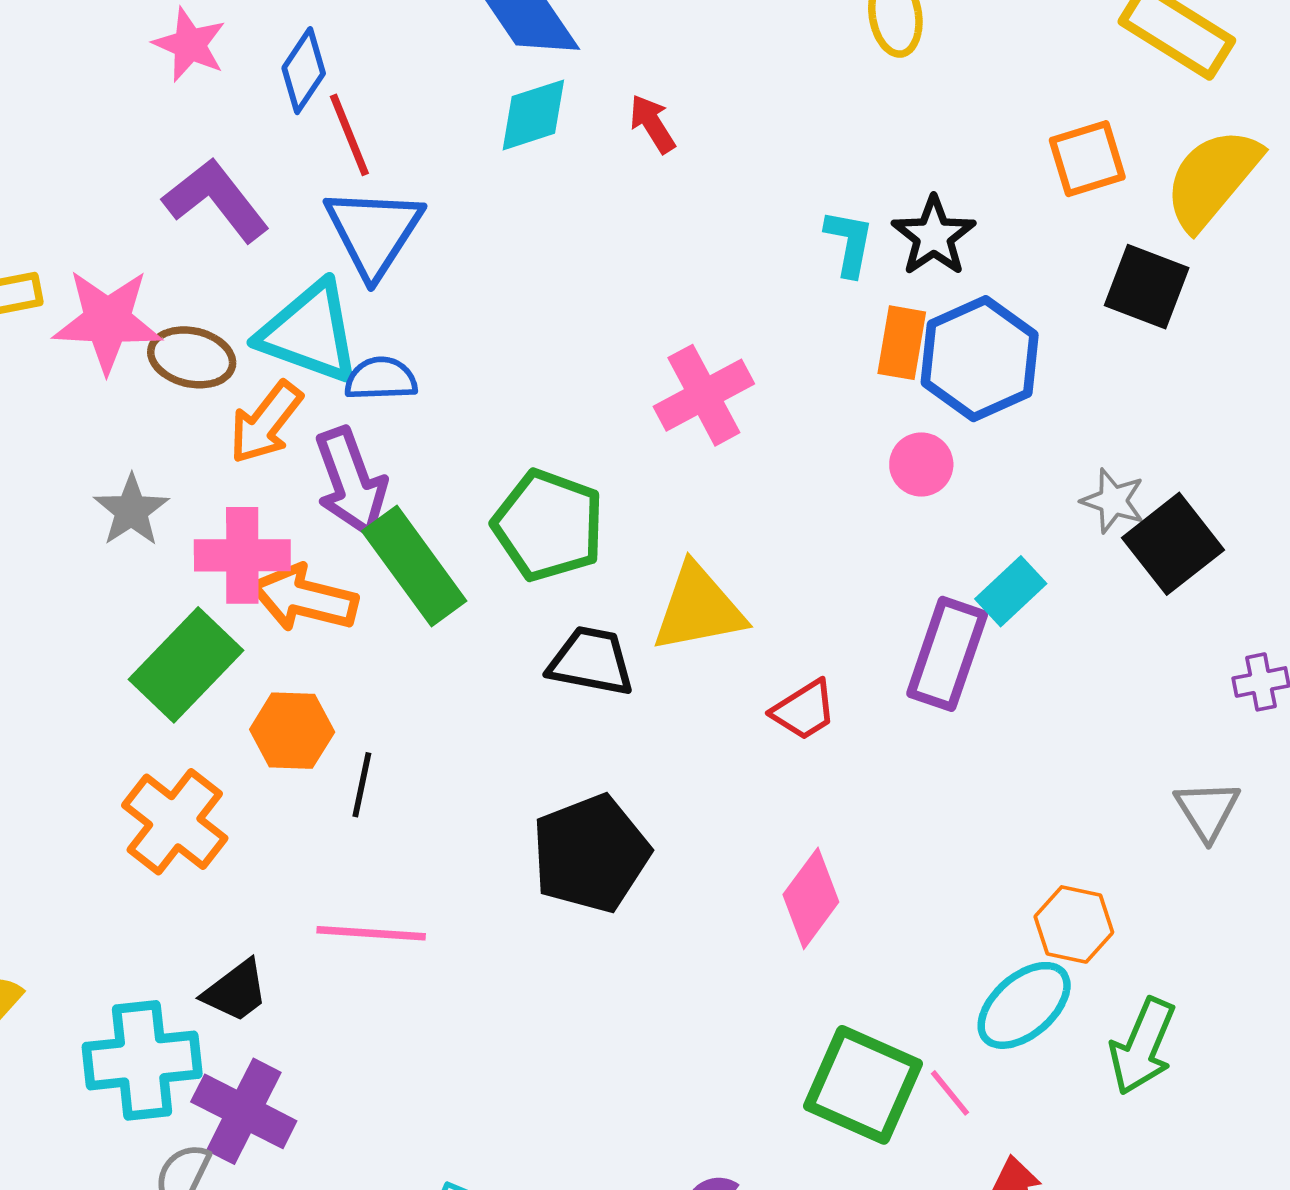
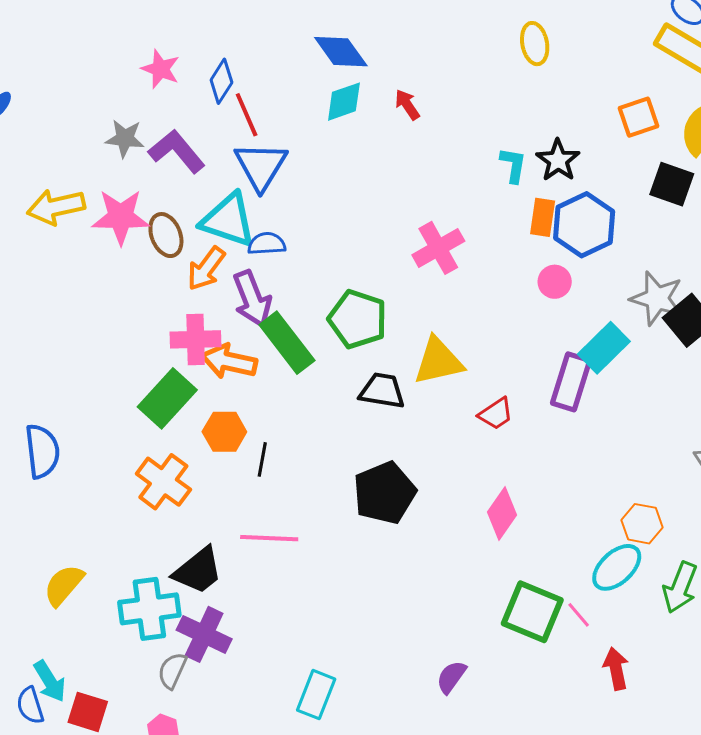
brown ellipse: (192, 357) -> (166, 235), turned 57
gray star: (1113, 501) -> (657, 298), size x1.6
gray star: (131, 510) -> (125, 138), moved, turned -30
cyan rectangle: (1011, 591) -> (604, 348), size x1.4
black trapezoid: (236, 991) -> (198, 571), size x1.4

